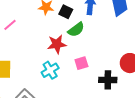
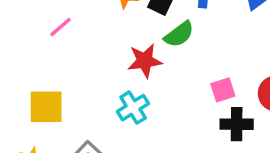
pink square: (81, 63) -> (223, 90), moved

